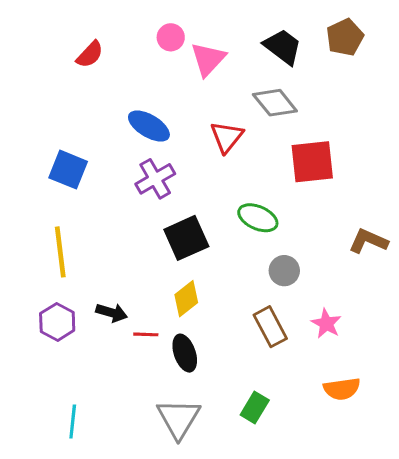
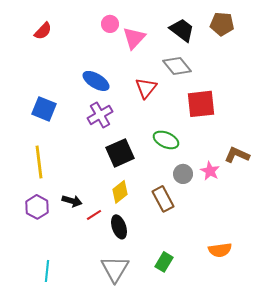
brown pentagon: (345, 37) -> (222, 24), turned 30
red semicircle: (90, 54) -> (43, 31), moved
pink star: (326, 324) -> (210, 171), moved
brown rectangle: (270, 327) -> (163, 199), moved
red line: (146, 334) -> (94, 215), turned -35

